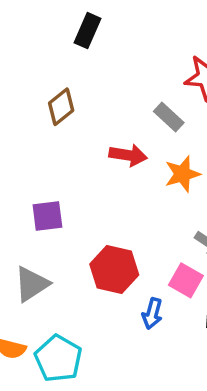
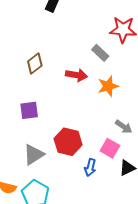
brown diamond: (61, 107) -> (35, 64), moved
gray triangle: (32, 284) -> (34, 155), moved

